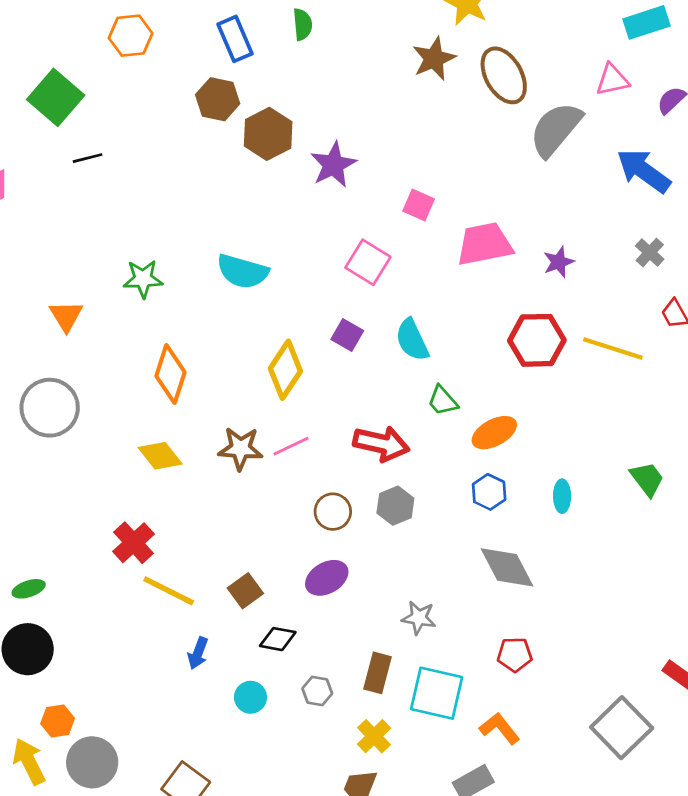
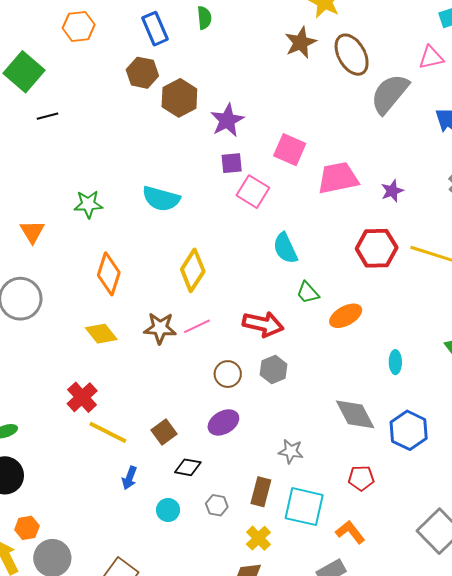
pink square: (419, 205) -> (290, 150), size x1.4
purple square: (347, 335) -> (232, 163), moved, turned -35
blue hexagon: (489, 492) -> (409, 430), moved, size x1.5

